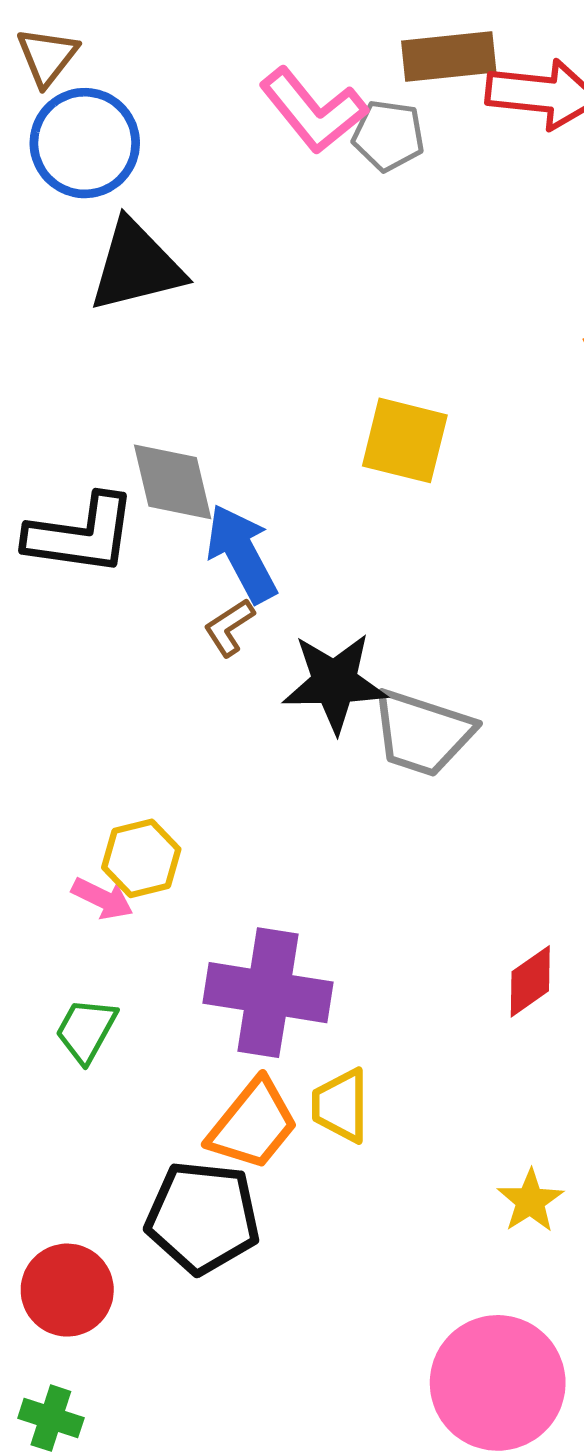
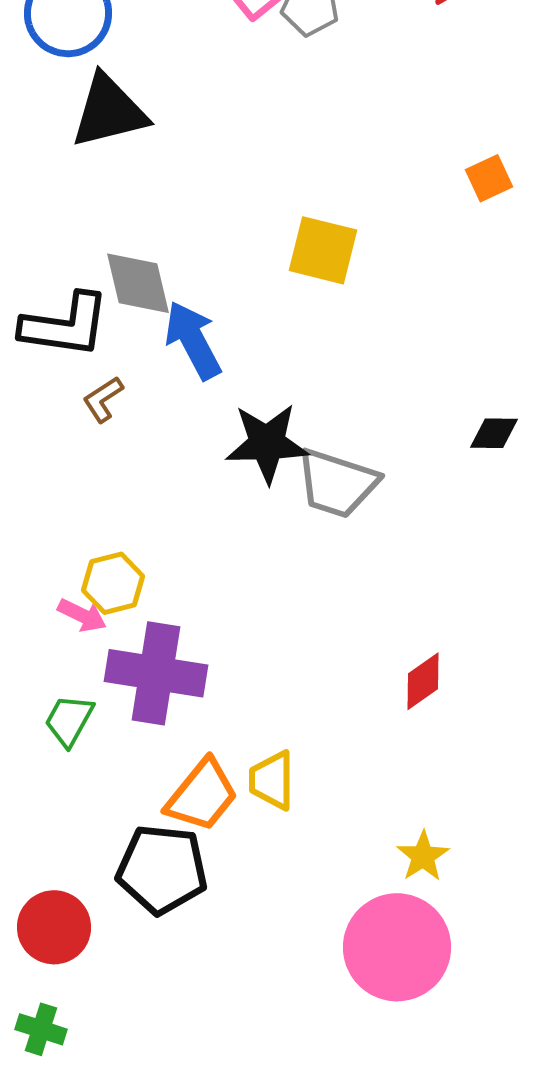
brown L-shape: (229, 627) -> (103, 399), moved
purple cross: (268, 993) -> (156, 673), moved
pink circle: (498, 1383) -> (397, 947), moved

